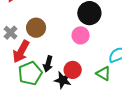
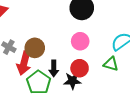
brown circle: (36, 28) -> (35, 48), moved
pink circle: (81, 35) -> (80, 41), moved

